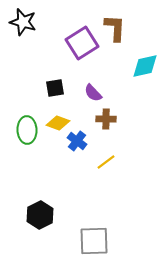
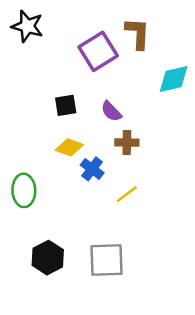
green ellipse: (27, 130) -> (24, 190), moved
gray square: (94, 241) -> (106, 260), moved

